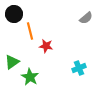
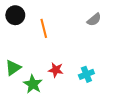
orange line: (30, 31) -> (44, 28), moved
red star: (46, 46) -> (56, 70), moved

